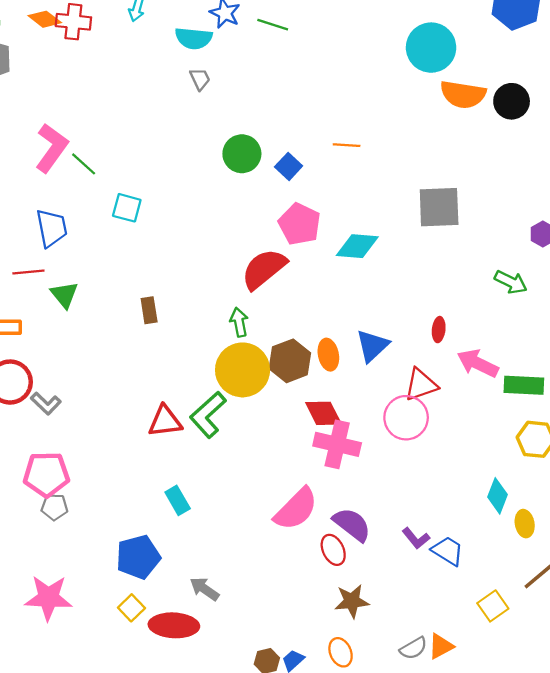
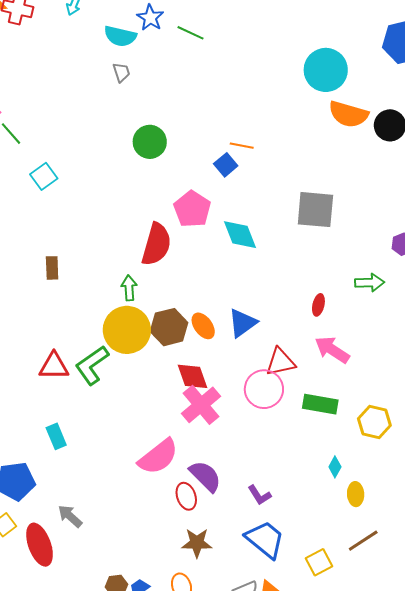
blue square: (289, 166) -> (226, 165), moved
cyan square: (127, 208) -> (44, 176), turned 32
cyan diamond: (357, 246) -> (240, 235), turned 57
red semicircle: (264, 269) -> (156, 244), turned 138
green arrow: (511, 282) -> (370, 283), turned -36
red ellipse: (439, 330) -> (318, 305), moved
orange ellipse: (328, 355) -> (203, 326), turned -32
green rectangle: (524, 385) -> (320, 404), moved
pink cross: (337, 444) -> (201, 405), turned 30
cyan diamond: (497, 496) -> (335, 467), size x0.7
blue trapezoid: (448, 551) -> (265, 539), moved, size x1.4
red ellipse: (174, 625) -> (40, 545), turned 60

